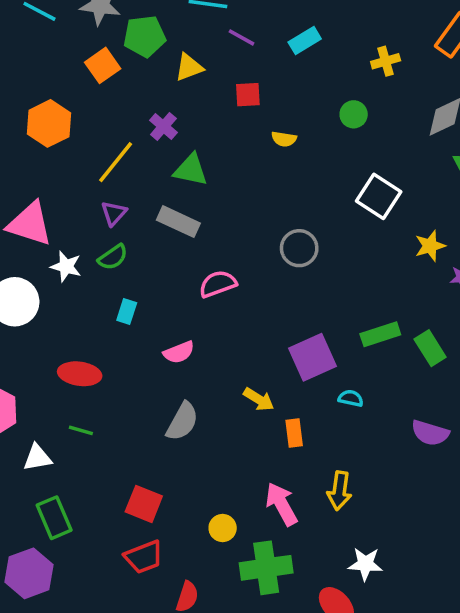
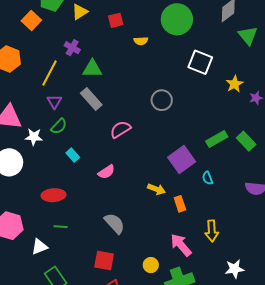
green circle: (354, 114) -> (177, 19), size x2.0
gray rectangle: (178, 222) -> (91, 99), turned 35
cyan rectangle: (127, 312) -> (73, 155), turned -48
cyan semicircle: (351, 398) -> (208, 178), turned -112
gray semicircle: (182, 421) -> (115, 223), moved, turned -60

